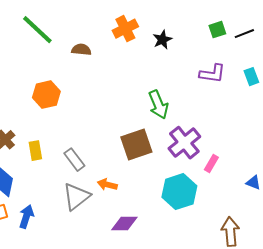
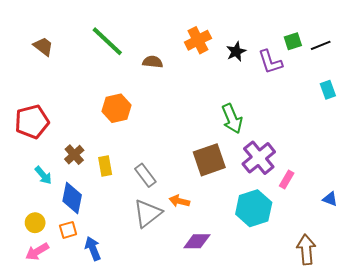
purple L-shape: (212, 74) -> (270, 62), moved, turned 64
blue arrow: (26, 217) -> (93, 248), moved, turned -40

